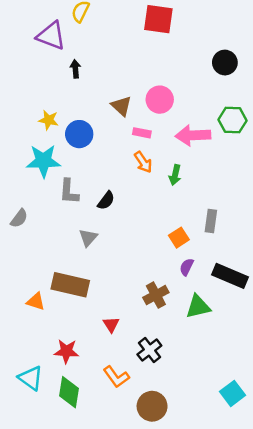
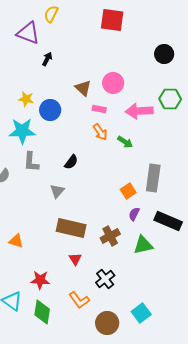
black arrow: (75, 69) -> (47, 59), turned 32
green arrow: (175, 175) -> (125, 142), turned -70
gray L-shape: (69, 192) -> (31, 162), moved
gray rectangle: (211, 221) -> (153, 178), size x1.5
brown rectangle: (70, 285) -> (71, 228), moved
cyan square: (233, 393) -> (141, 313), moved

